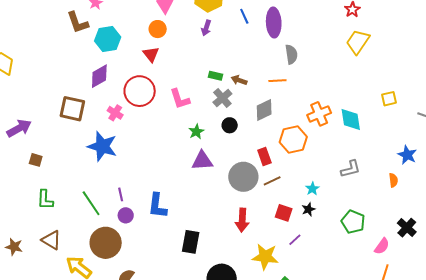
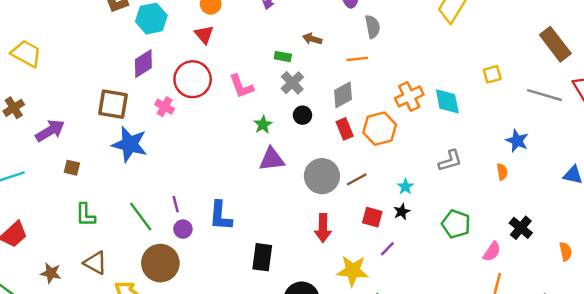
brown arrow: (239, 80) -> (312, 39), moved
blue star: (102, 146) -> (130, 144), moved
red rectangle: (264, 157) -> (345, 129), moved

